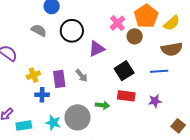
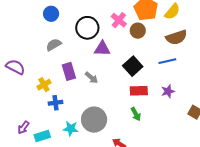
gray semicircle: (39, 30) -> (54, 45), moved, turned -49
black circle: (72, 31) -> (87, 28), moved
purple triangle: (97, 49) -> (102, 49), turned 36
purple rectangle: (59, 79) -> (69, 71), moved
green arrow: (102, 105) -> (136, 114), moved, turned 64

